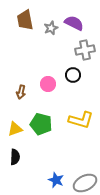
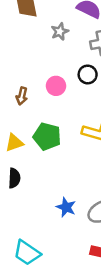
gray star: (51, 28) -> (60, 32), moved

